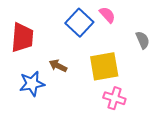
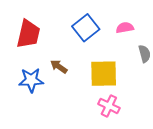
pink semicircle: (107, 15) -> (125, 28), moved, turned -66

